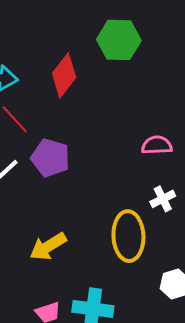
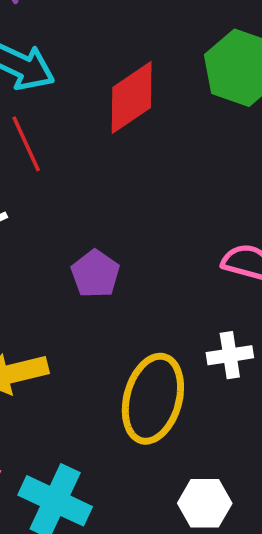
purple pentagon: (50, 158) -> (95, 274), moved, size x0.7

